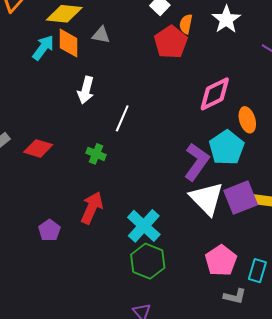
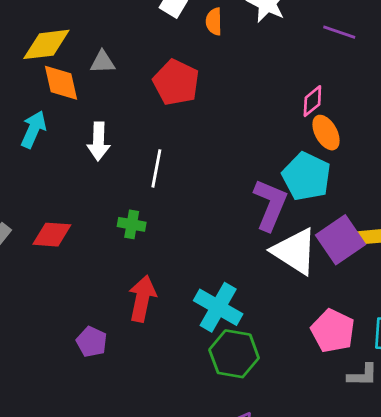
red pentagon: (171, 42) -> (176, 82), moved
cyan arrow: (43, 48) -> (33, 129), moved
pink diamond: (215, 94) -> (312, 101), moved, size x0.6

